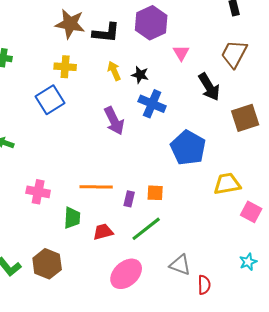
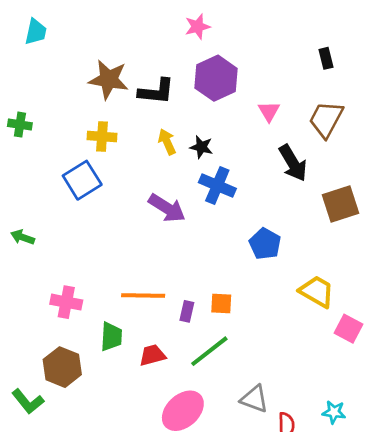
pink triangle: (181, 53) -> (269, 111), moved
purple arrow: (114, 121) -> (167, 208), turned -32
blue pentagon: (188, 148) -> (265, 244), size x0.7
yellow trapezoid: (227, 184) -> (317, 292), turned 40
cyan star: (248, 262) -> (334, 412), moved, turned 30
brown hexagon: (47, 264) -> (62, 367), moved

